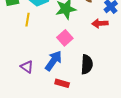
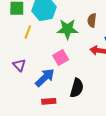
purple triangle: (27, 67) -> (19, 65), moved
red rectangle: (62, 83) -> (49, 101), turned -32

